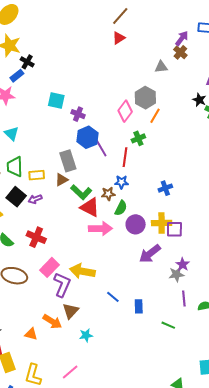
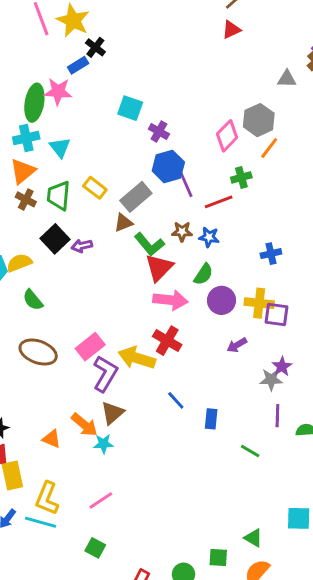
red line: (125, 157) -> (219, 202), turned 54
gray rectangle: (68, 161) -> (136, 197), turned 60
yellow rectangle: (37, 175) -> (95, 188), moved, turned 35
brown star: (108, 194) -> (182, 232), moved
red triangle: (90, 207) -> (159, 268), turned 40
red cross: (36, 237) -> (167, 341), moved
purple arrow: (150, 254) -> (237, 345), size x0.6
cyan star: (86, 335) -> (103, 444), moved

